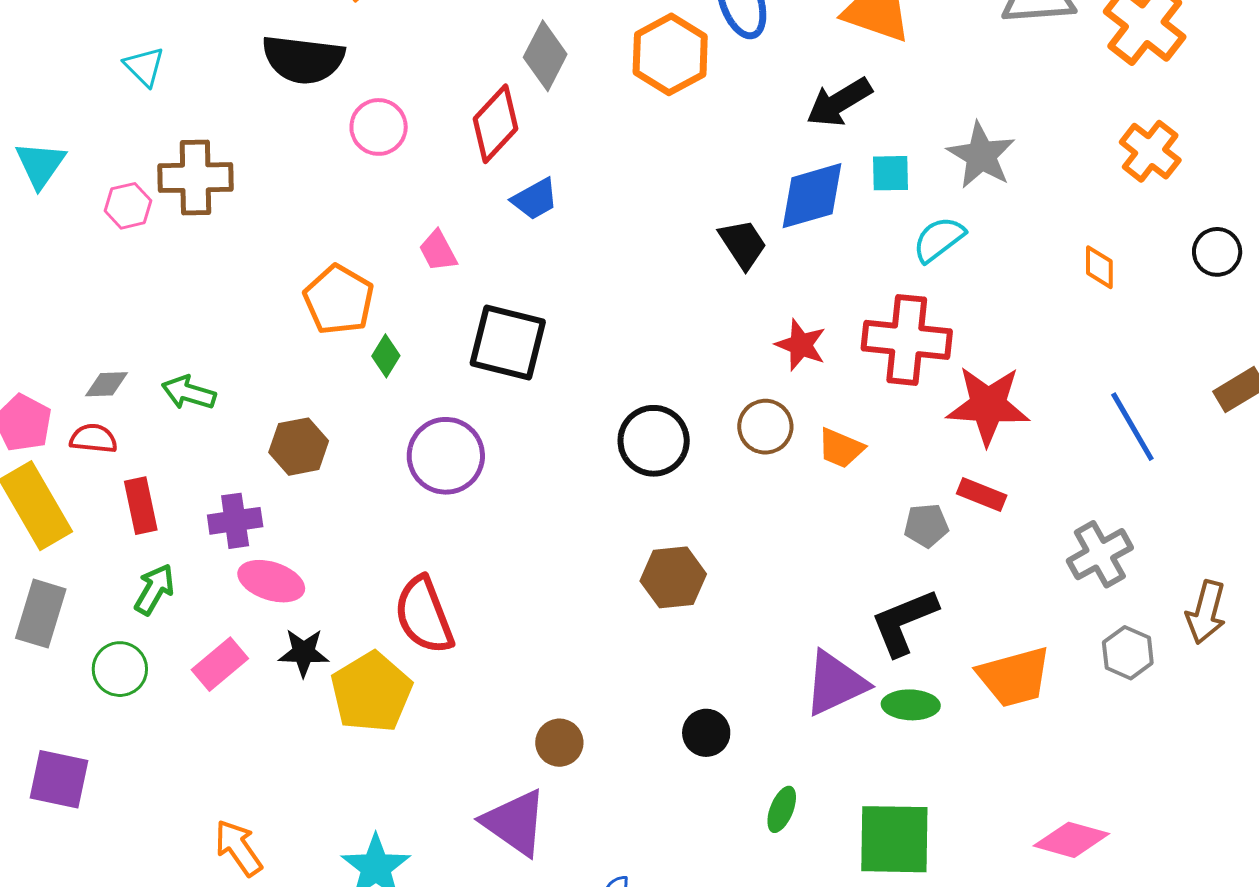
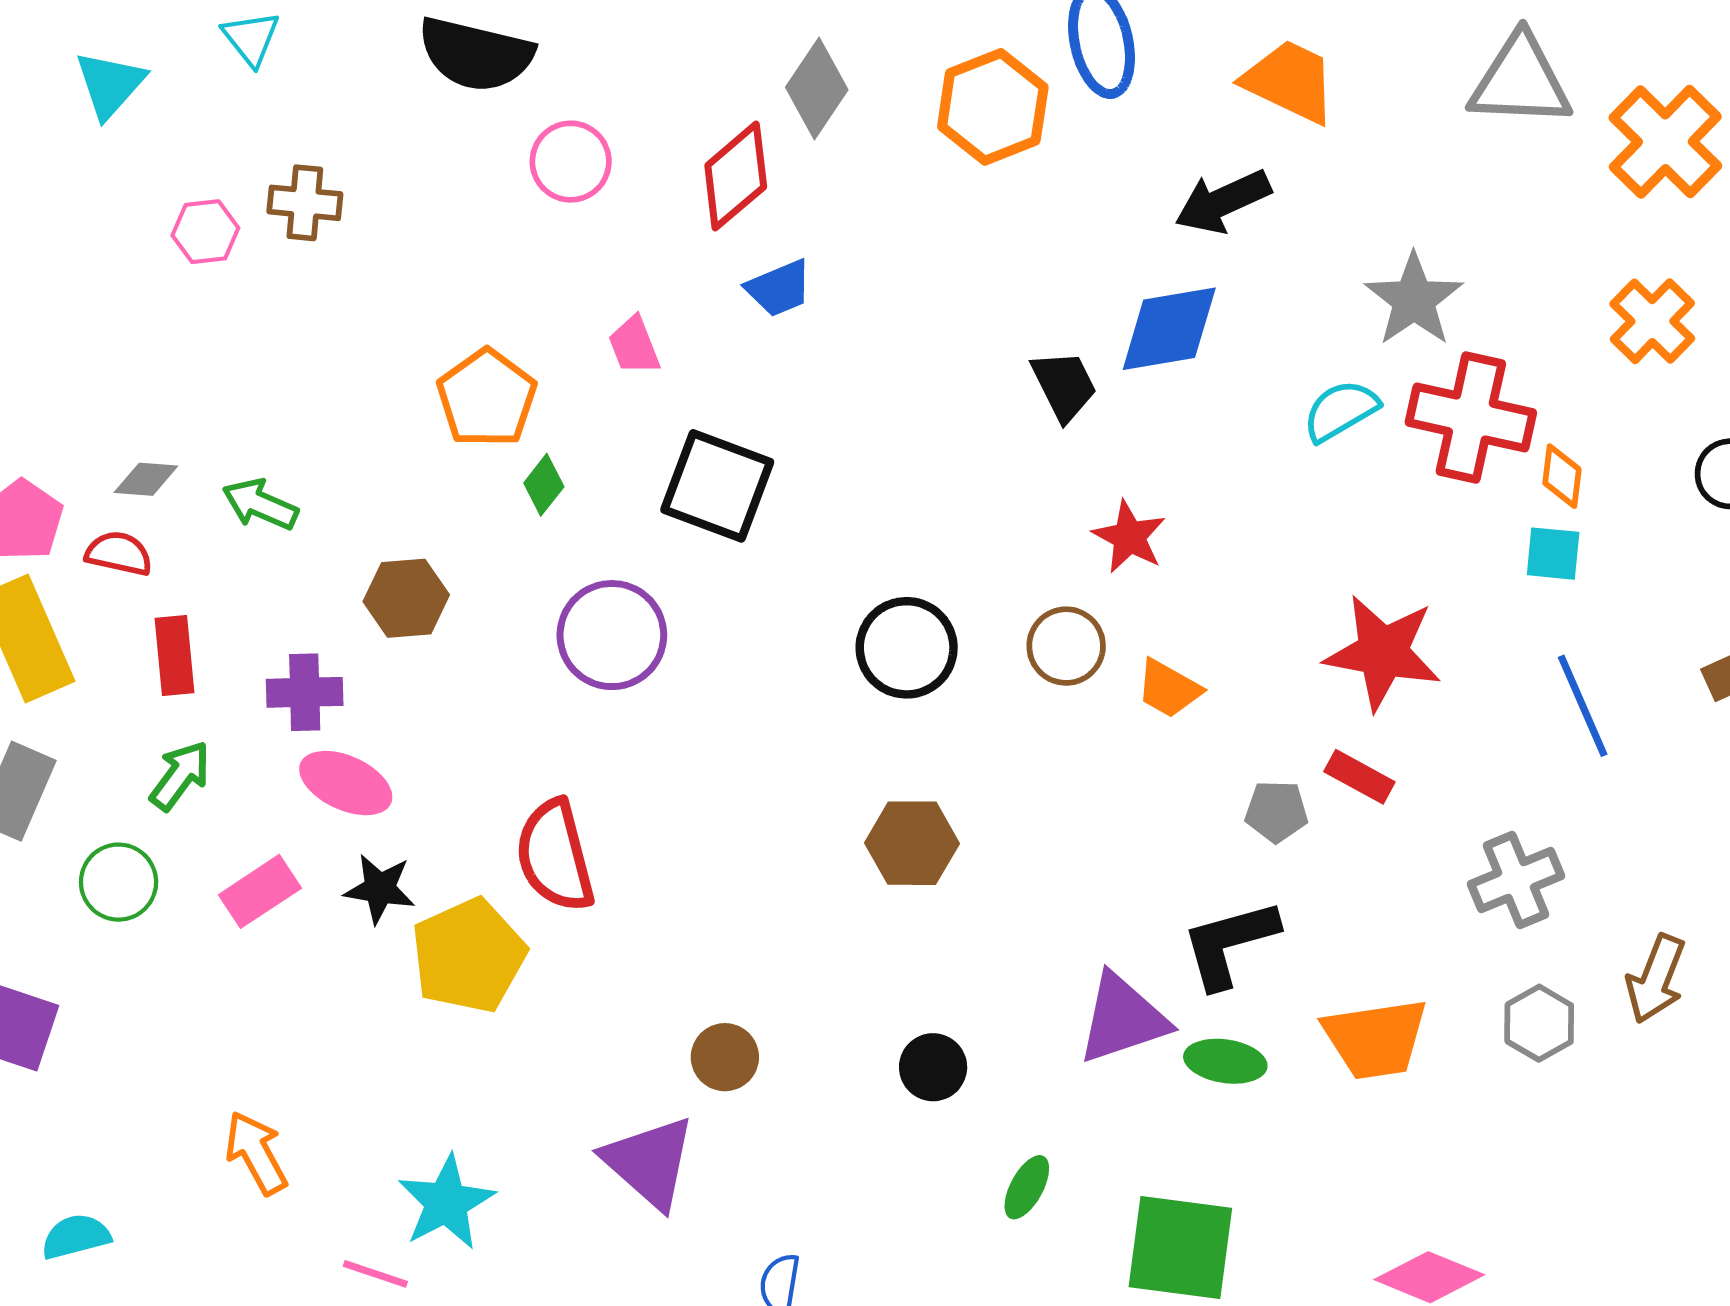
cyan triangle: (40, 164) -> (110, 84), moved
cyan square: (891, 173) -> (1553, 554), moved
brown cross: (195, 178) -> (305, 203), size x0.7
red cross: (907, 340) -> (1471, 418), moved

